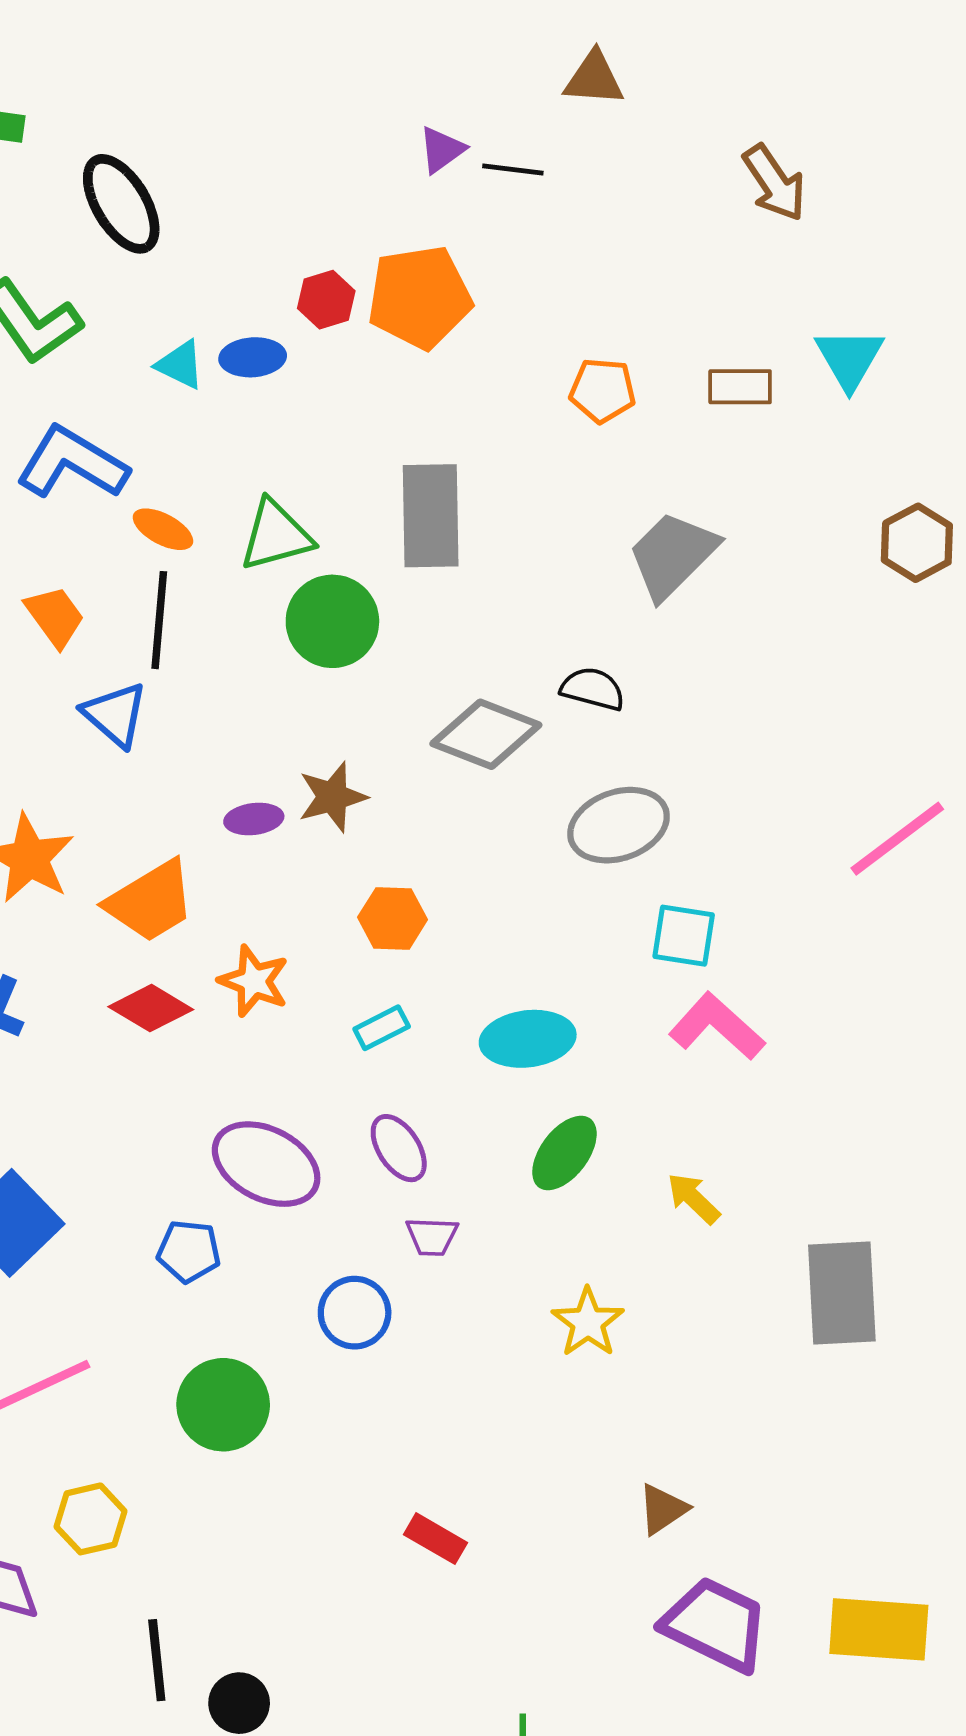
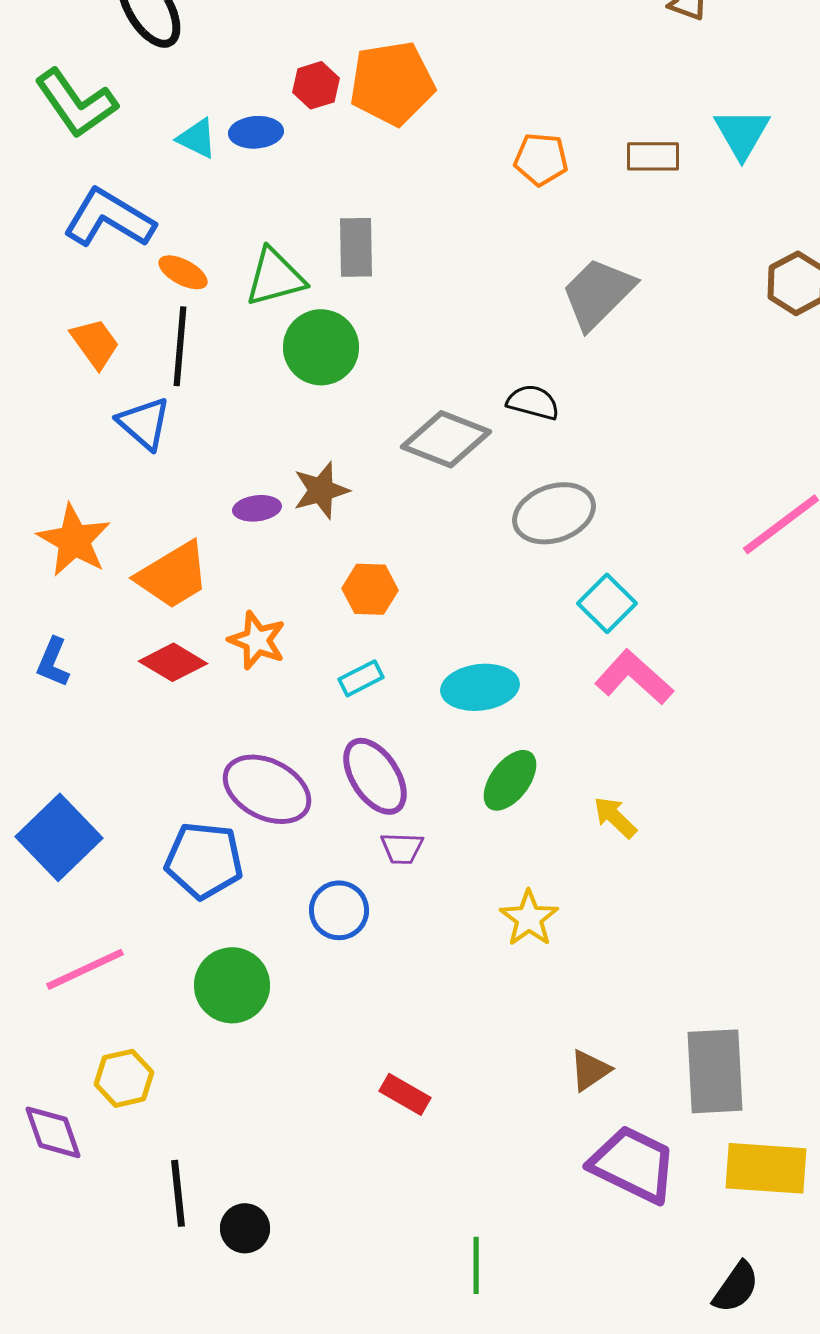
gray rectangle: (431, 516) -> (356, 247), moved, size x0.7
cyan square: (684, 936) -> (607, 603), turned 36
purple ellipse: (399, 1148) -> (375, 776), size x1.4
blue pentagon: (189, 1251) -> (204, 860), size x1.5
gray rectangle: (842, 1293) -> (715, 1071), moved

